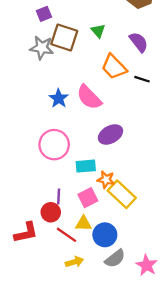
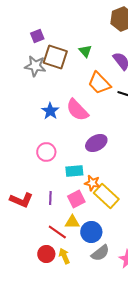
pink circle: (54, 145) -> (46, 152), size x0.7
red circle: (51, 212) -> (46, 254), moved
red L-shape: (26, 233) -> (21, 200), moved, turned 35
yellow arrow: (74, 262) -> (64, 256), turned -98

